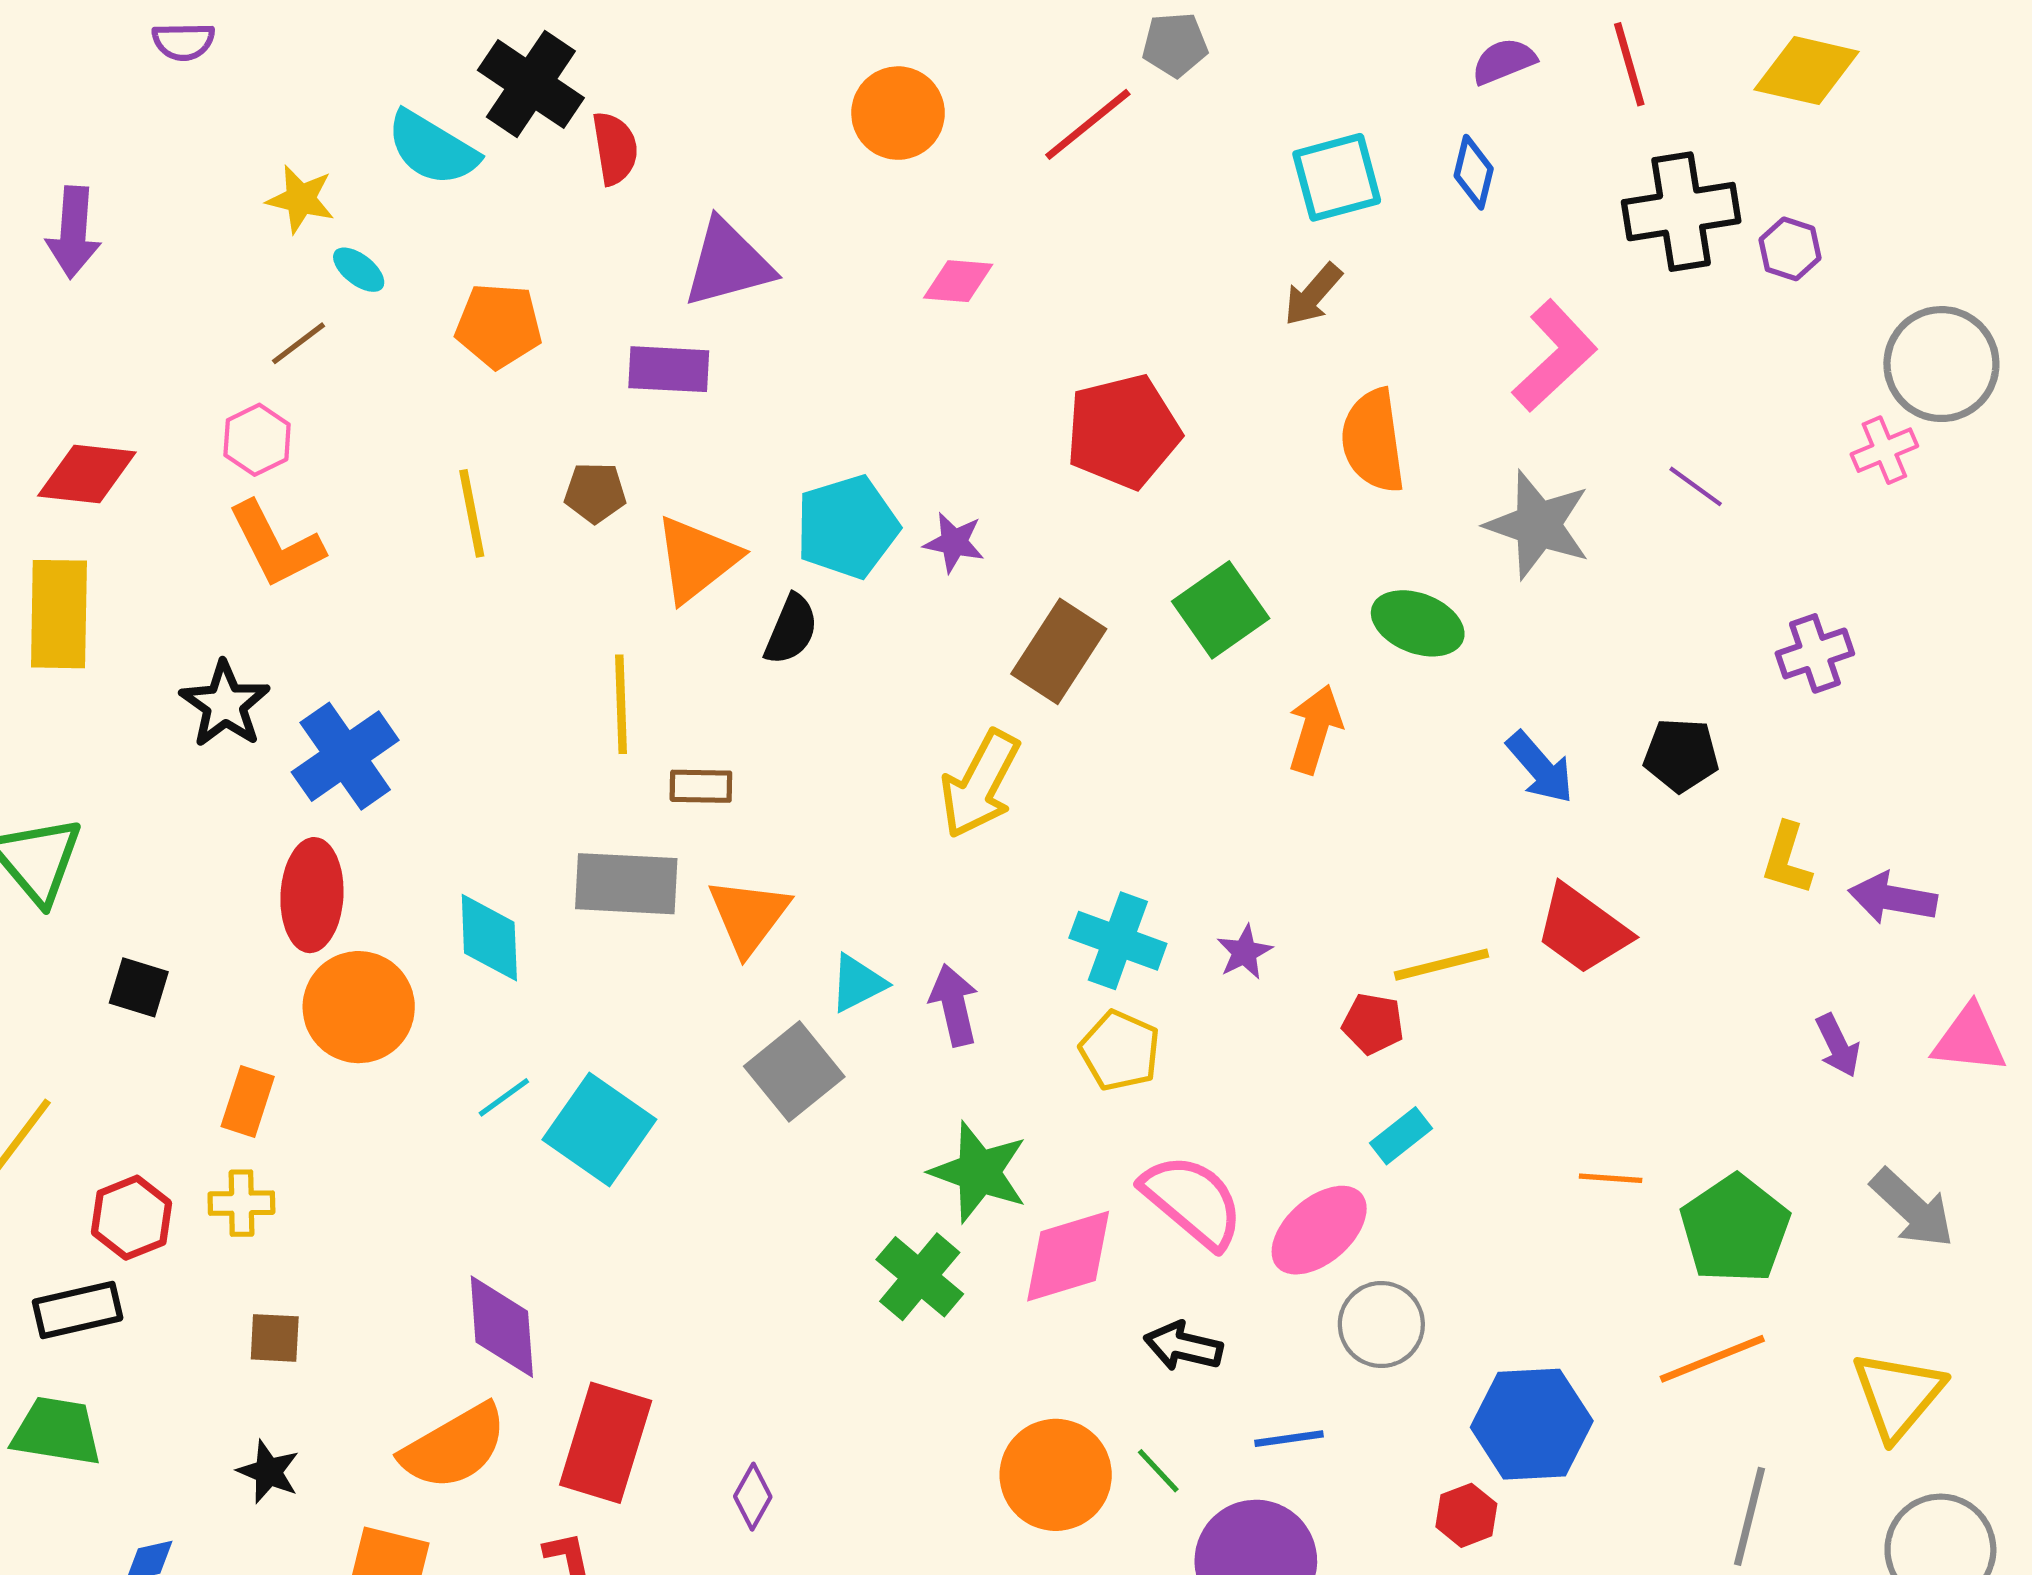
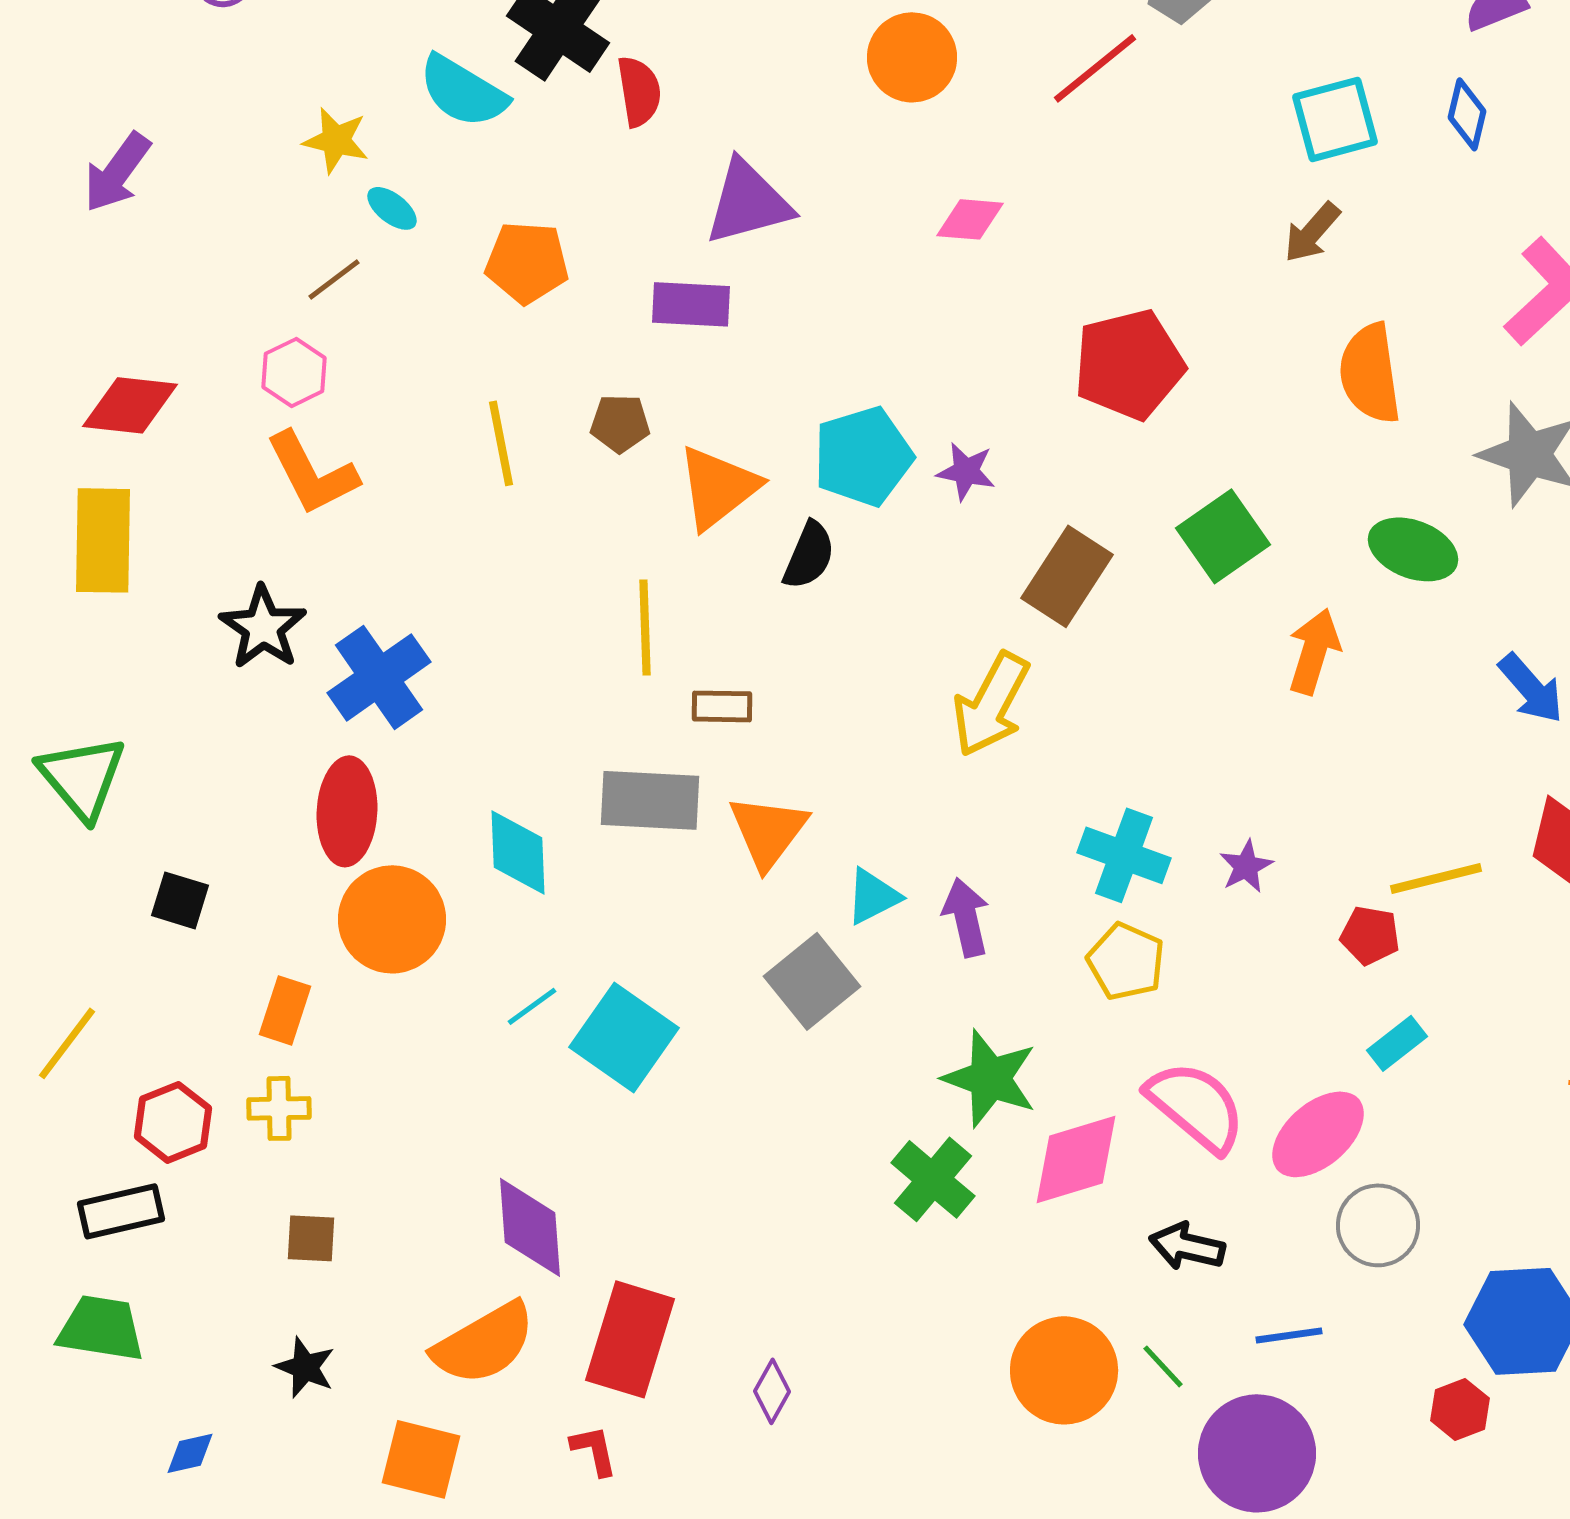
purple arrow: (73, 232) -> (117, 172), turned 32

